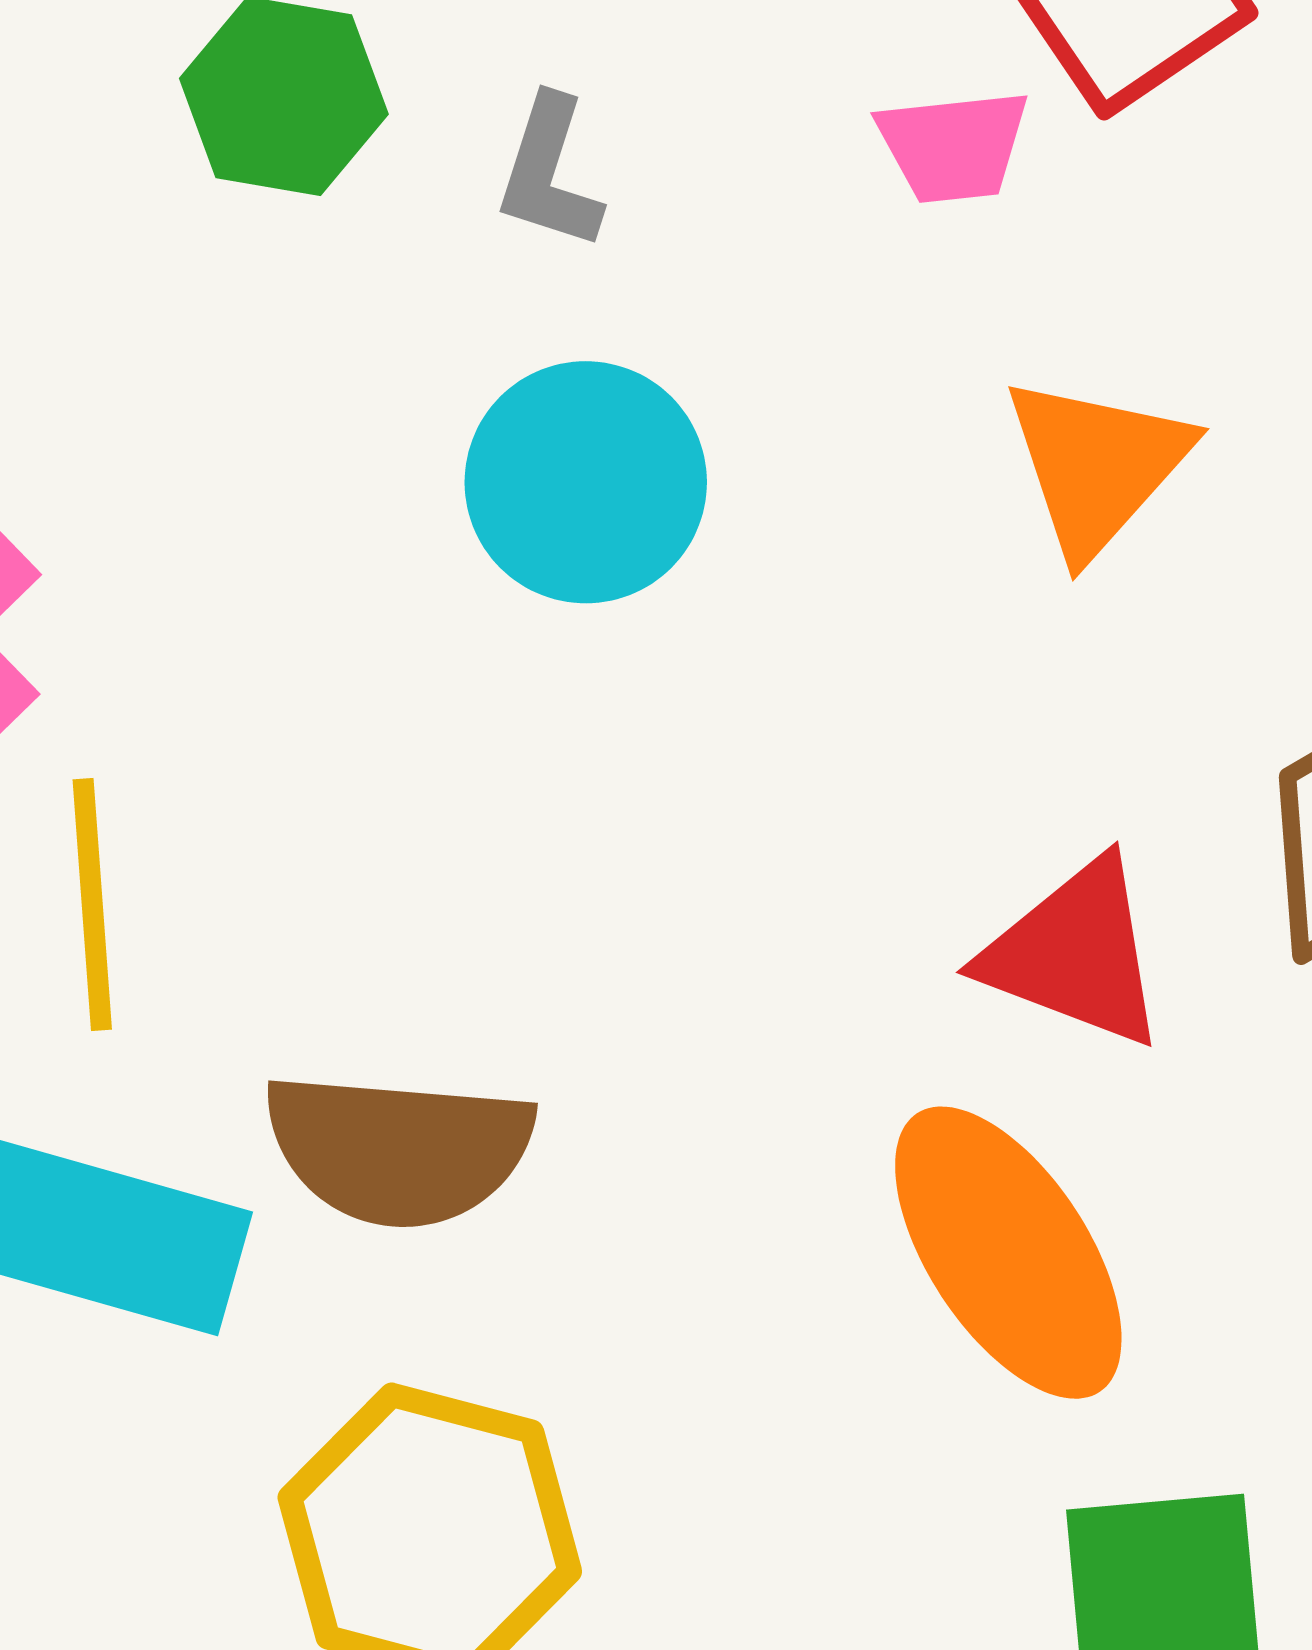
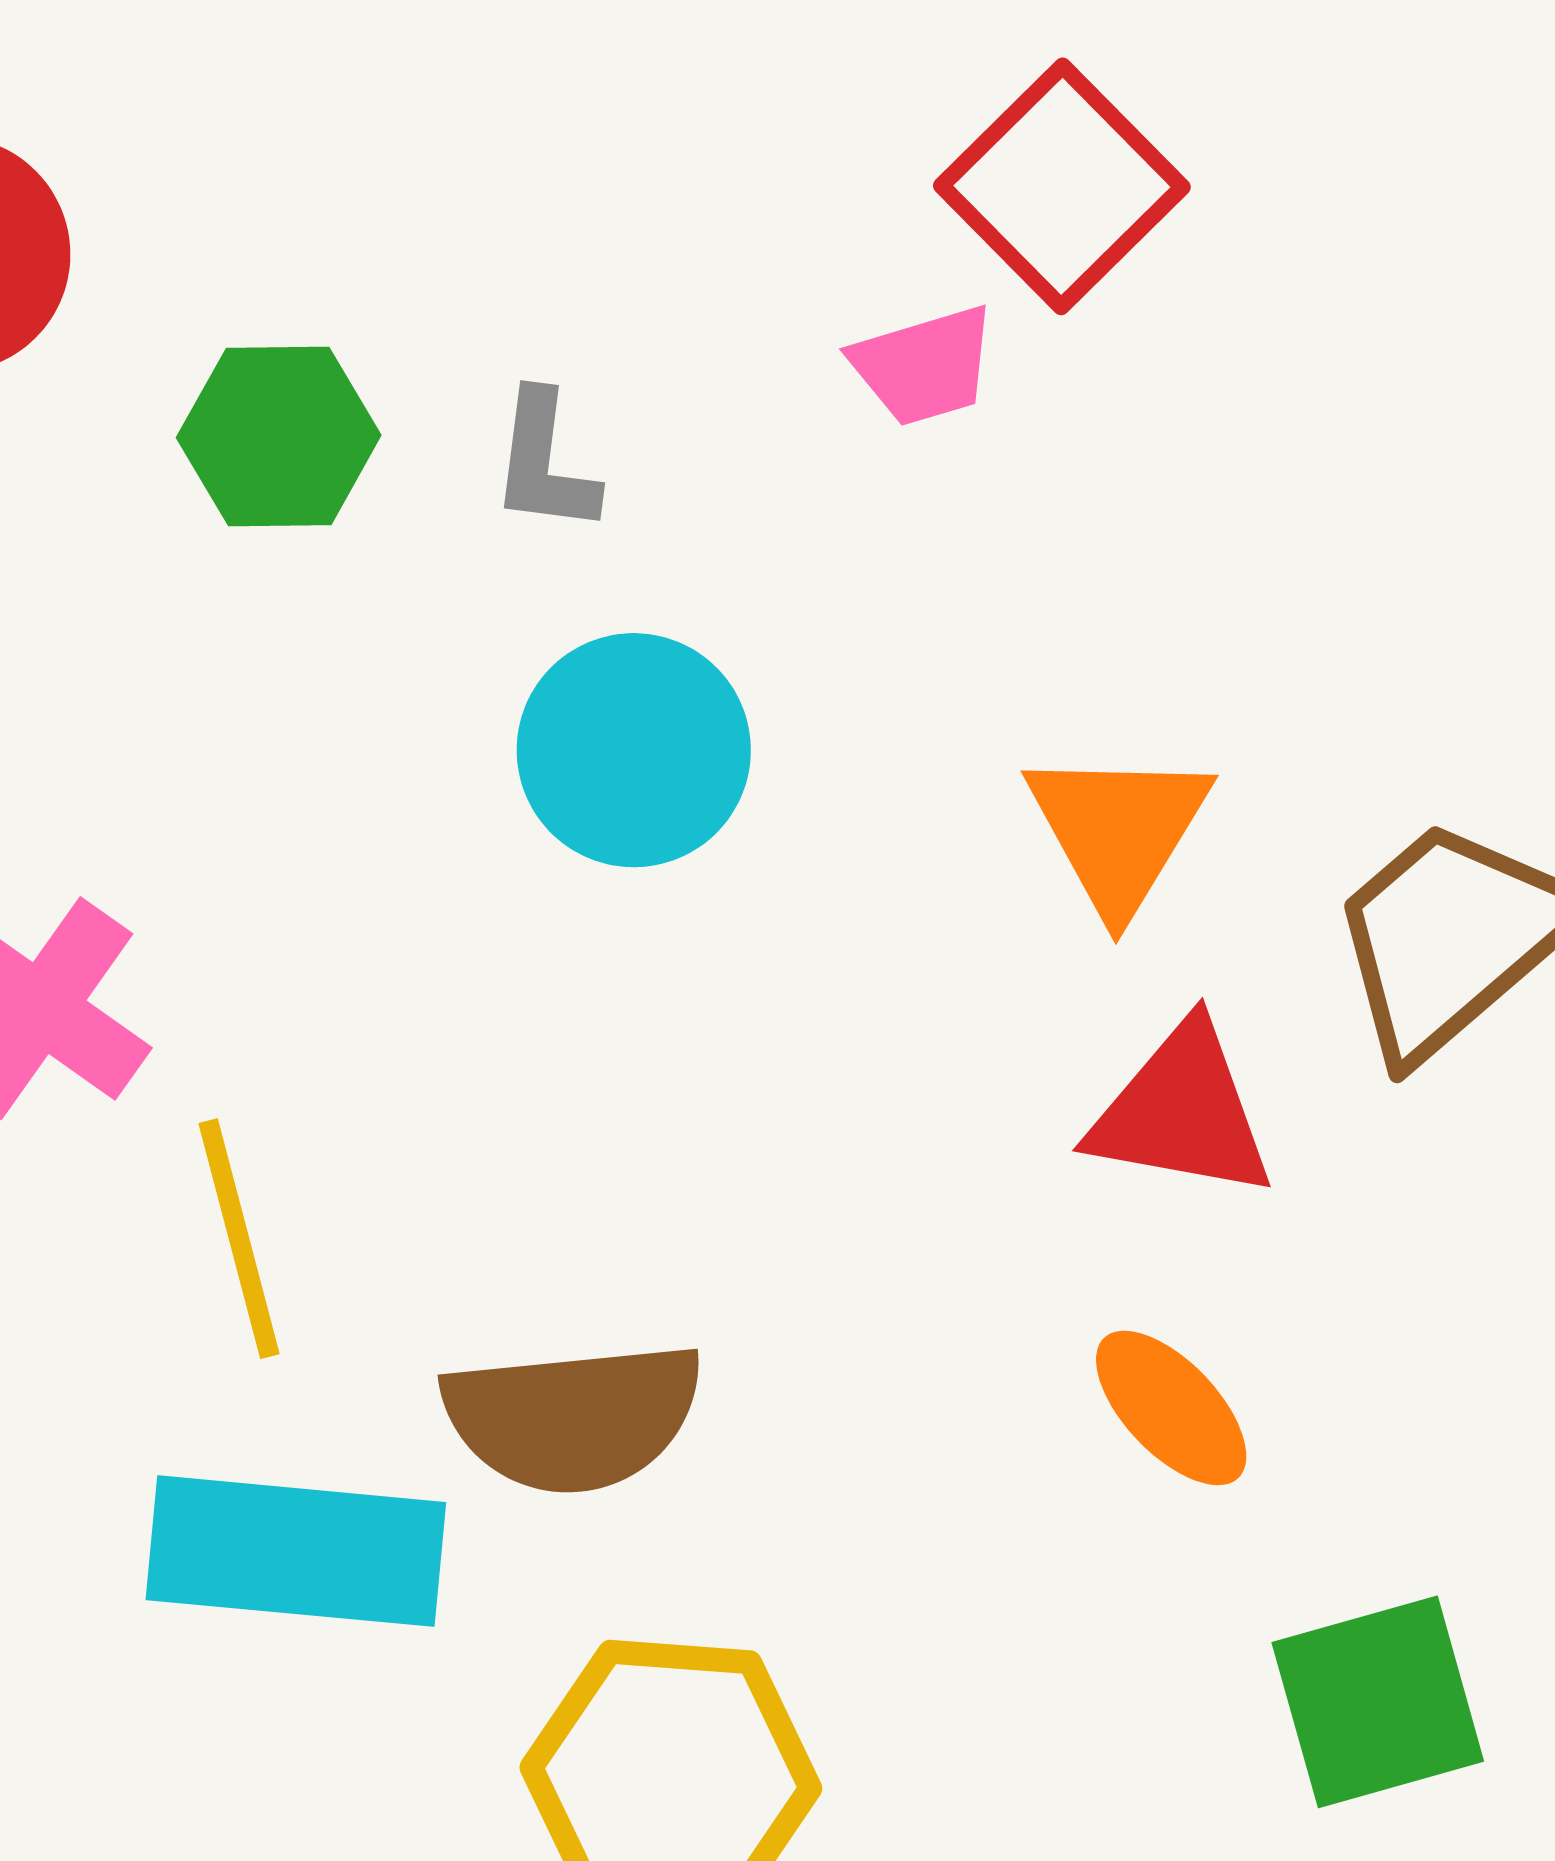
orange triangle: (1097, 465) -> (1118, 830), moved
orange ellipse: (1008, 1253) -> (1171, 1408), size x0.6

